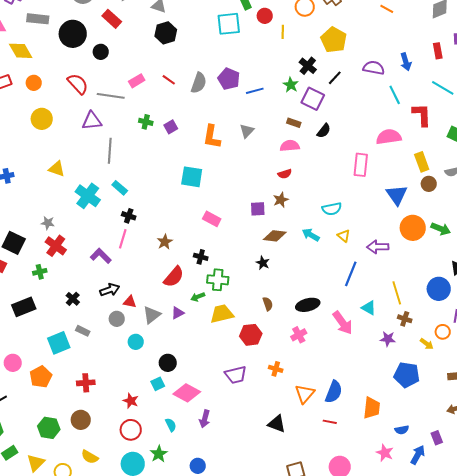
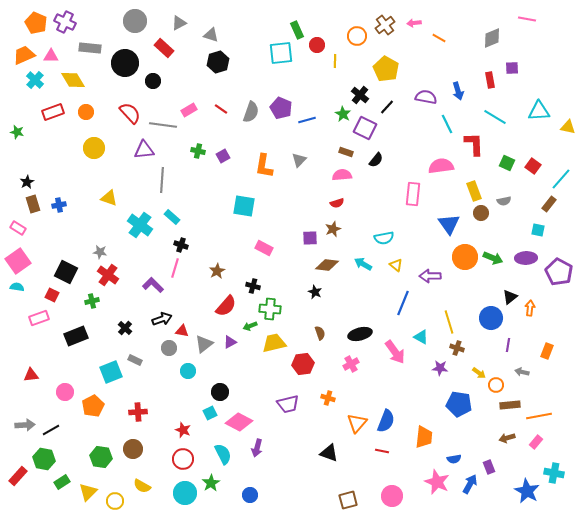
orange circle: (443, 332) -> (496, 385), moved
cyan semicircle: (171, 425) -> (223, 454), size x1.5
pink star: (385, 453) -> (437, 482), size x1.4

